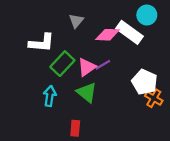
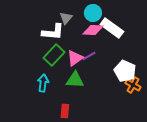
cyan circle: (147, 15) -> (93, 13), moved
white L-shape: (42, 43) -> (53, 32), moved
green triangle: (87, 92) -> (75, 80), turned -36

